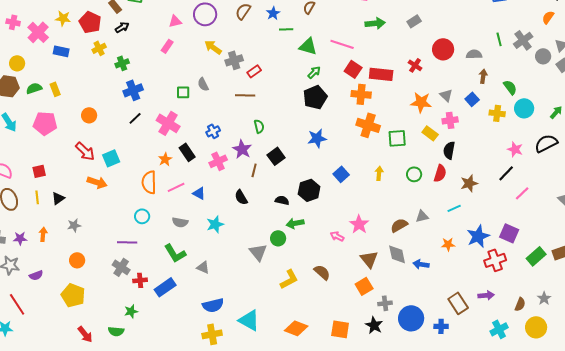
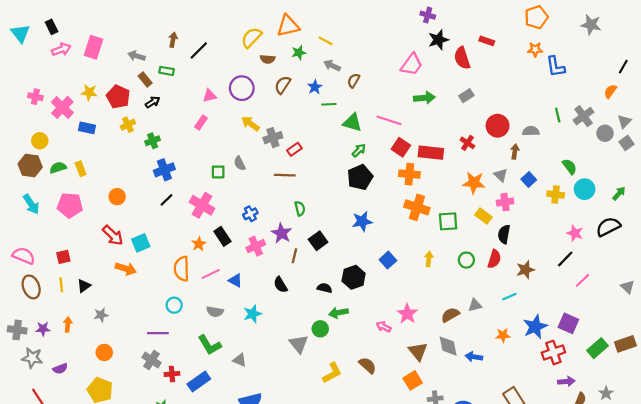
brown arrow: (483, 76) -> (515, 152), moved
purple arrow: (486, 295) -> (566, 381), moved

